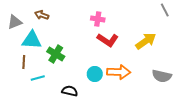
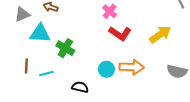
pink cross: (98, 19) -> (110, 11), turned 32
brown line: (24, 62) -> (26, 66), moved

